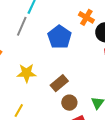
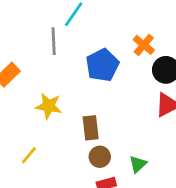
gray line: (22, 26) -> (54, 41), turned -36
brown rectangle: (59, 83) -> (91, 128), turned -66

